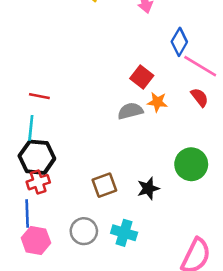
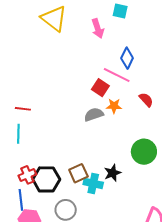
pink line: (200, 66) -> (117, 75), moved
black hexagon: (37, 157) -> (46, 179), moved
cyan cross: (124, 233) -> (93, 183), moved

